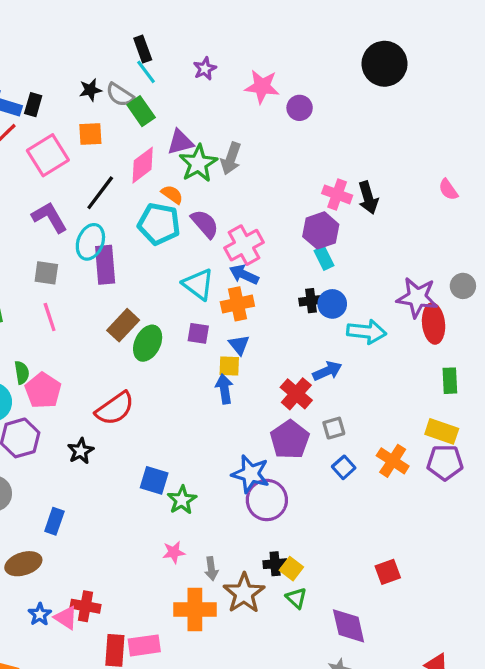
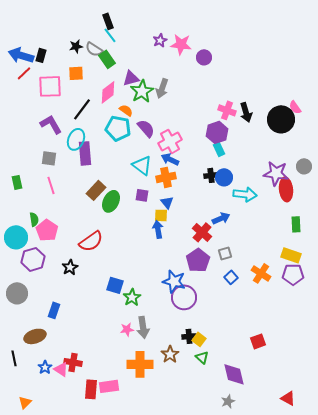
black circle: (385, 64) -> (281, 119), moved
purple star: (205, 69) -> (160, 40), moved
pink square: (48, 155) -> (50, 86), turned 30
gray arrow: (211, 569) -> (143, 327), moved, size x1.5
brown star: (244, 593) -> (170, 354), size x0.7

